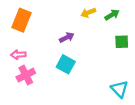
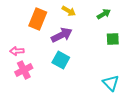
yellow arrow: (88, 13) -> (69, 11), moved, turned -128
orange rectangle: (22, 20) -> (38, 19), moved
purple arrow: (67, 37) -> (62, 35), size x1.5

